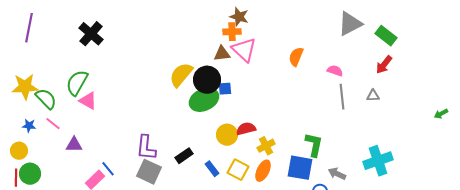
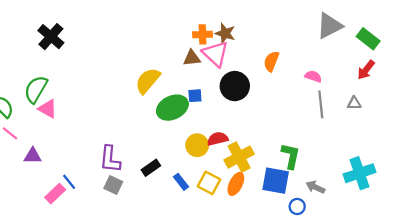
brown star: (239, 17) -> (225, 33), moved
black circle: (207, 80) -> (235, 86), moved
yellow cross: (266, 146) -> (239, 157), size x1.5
gray square: (149, 172) -> (113, 185), size x0.7

